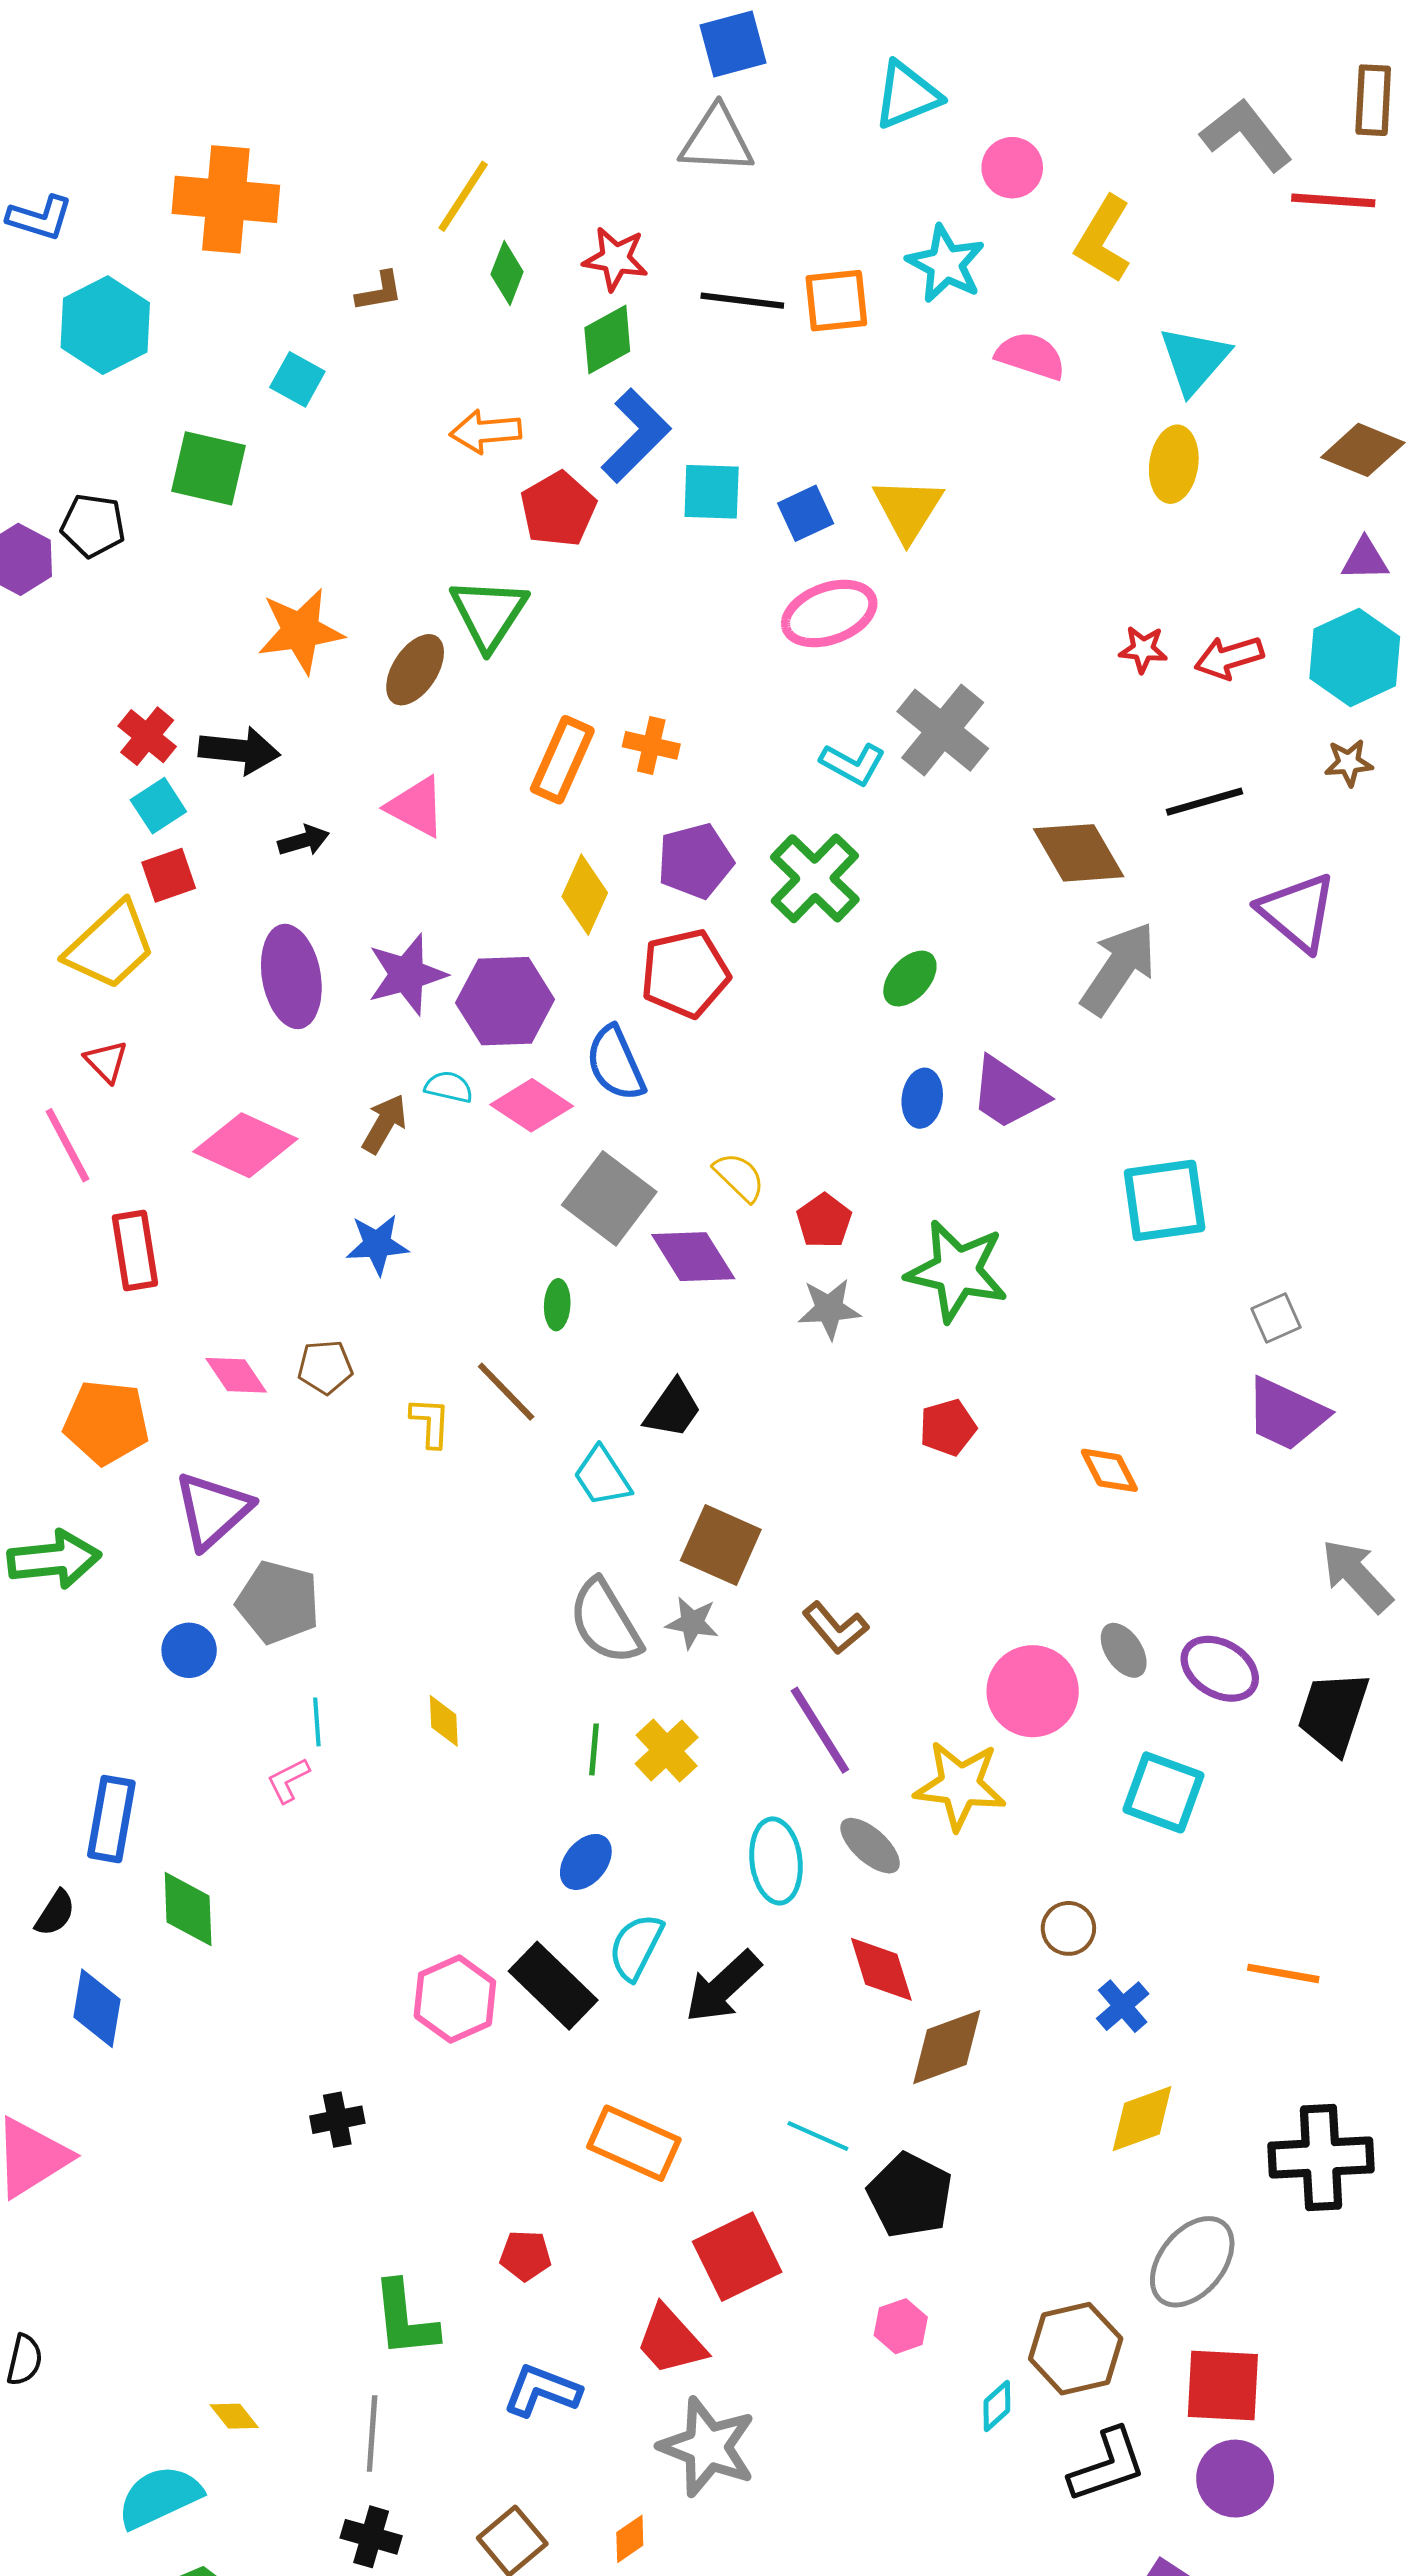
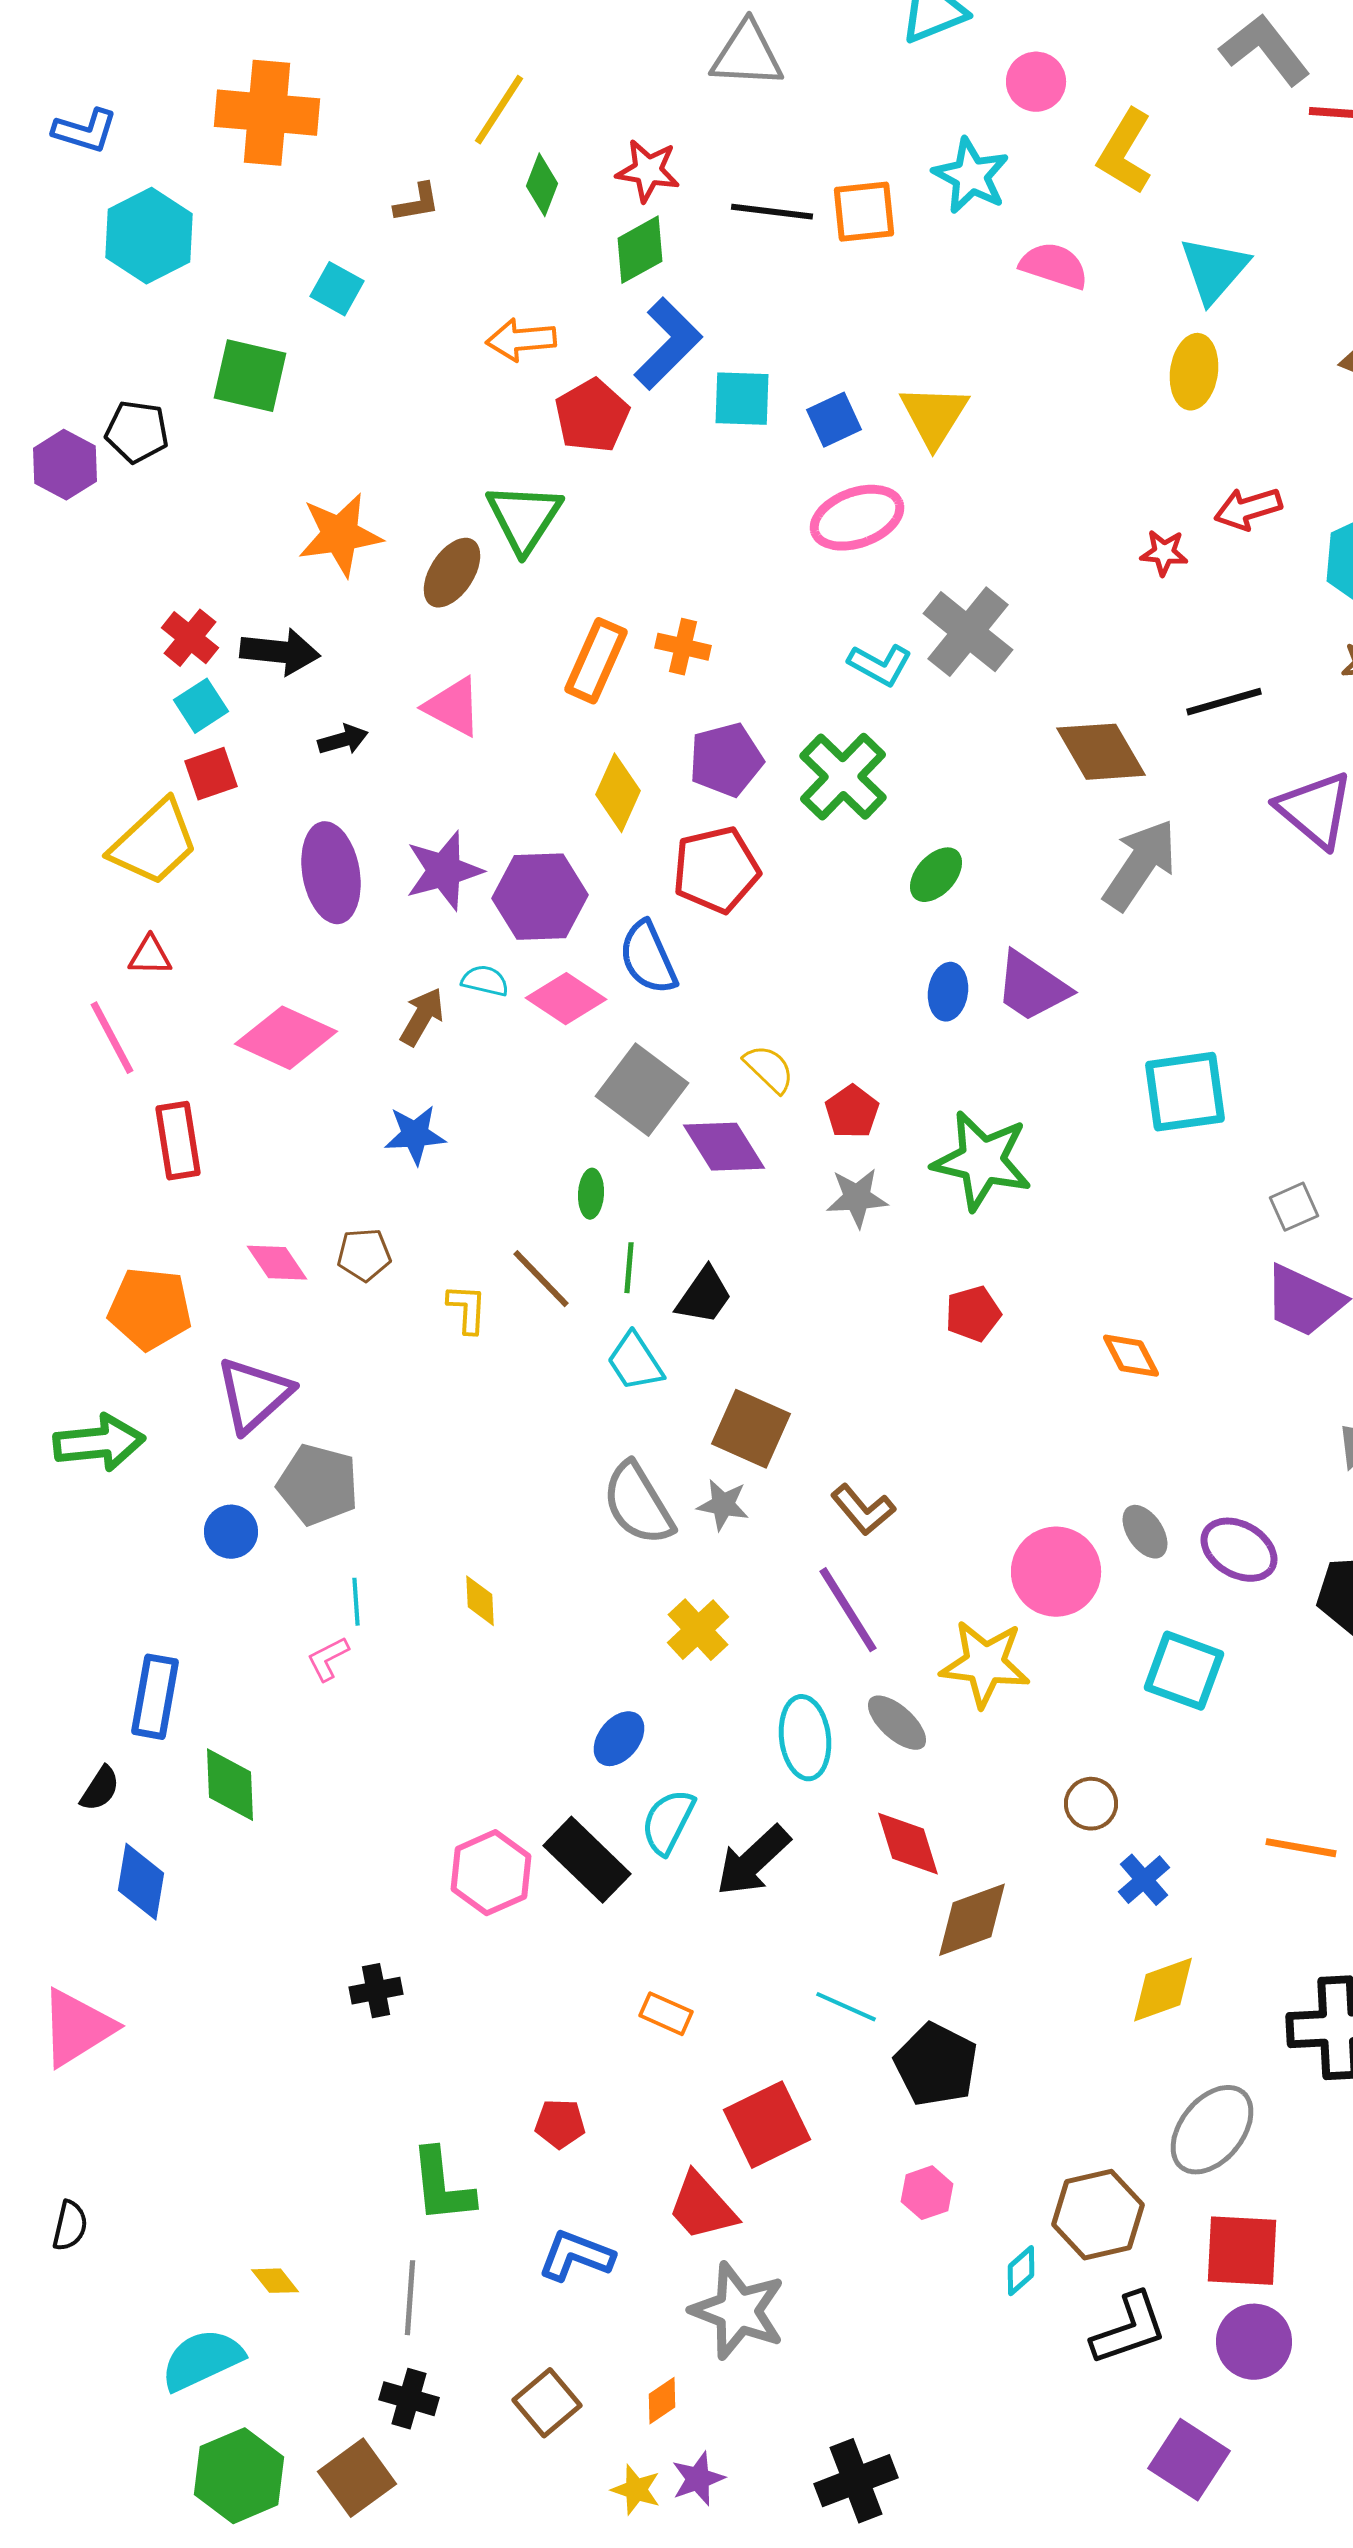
red arrow: (1229, 657) -> (1248, 509), moved
red triangle: (106, 1061) -> (150, 956), turned -45
green line: (594, 1749) -> (629, 1268), moved
orange rectangle: (634, 2143) -> (666, 2014), size x0.6

